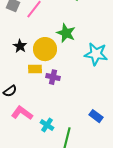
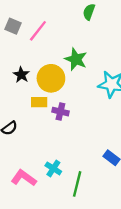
pink L-shape: (22, 113) -> (24, 178), moved

